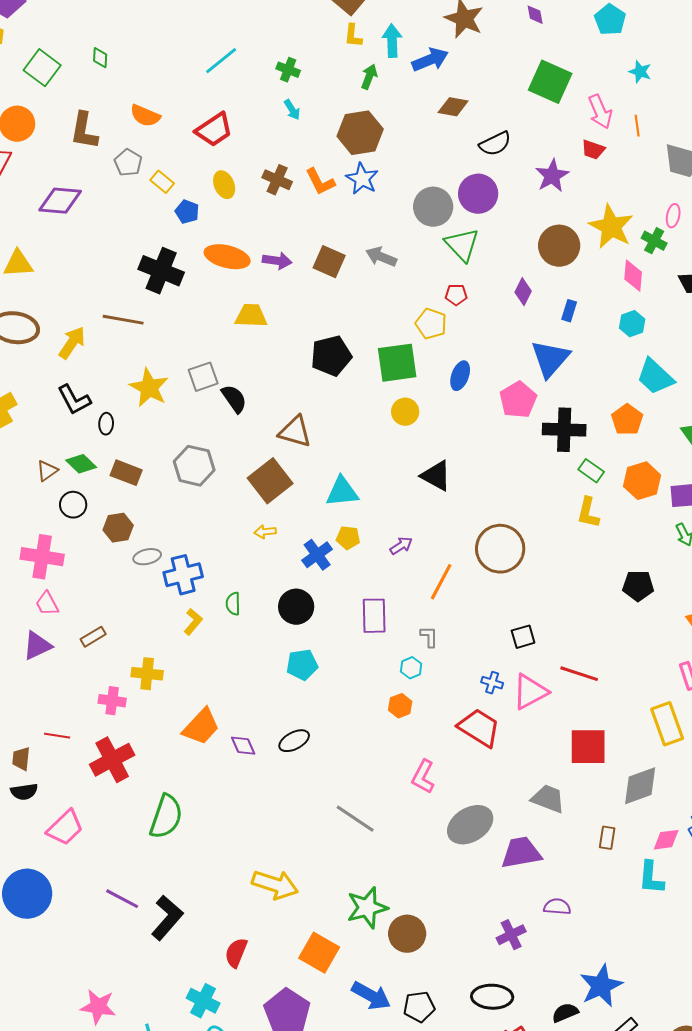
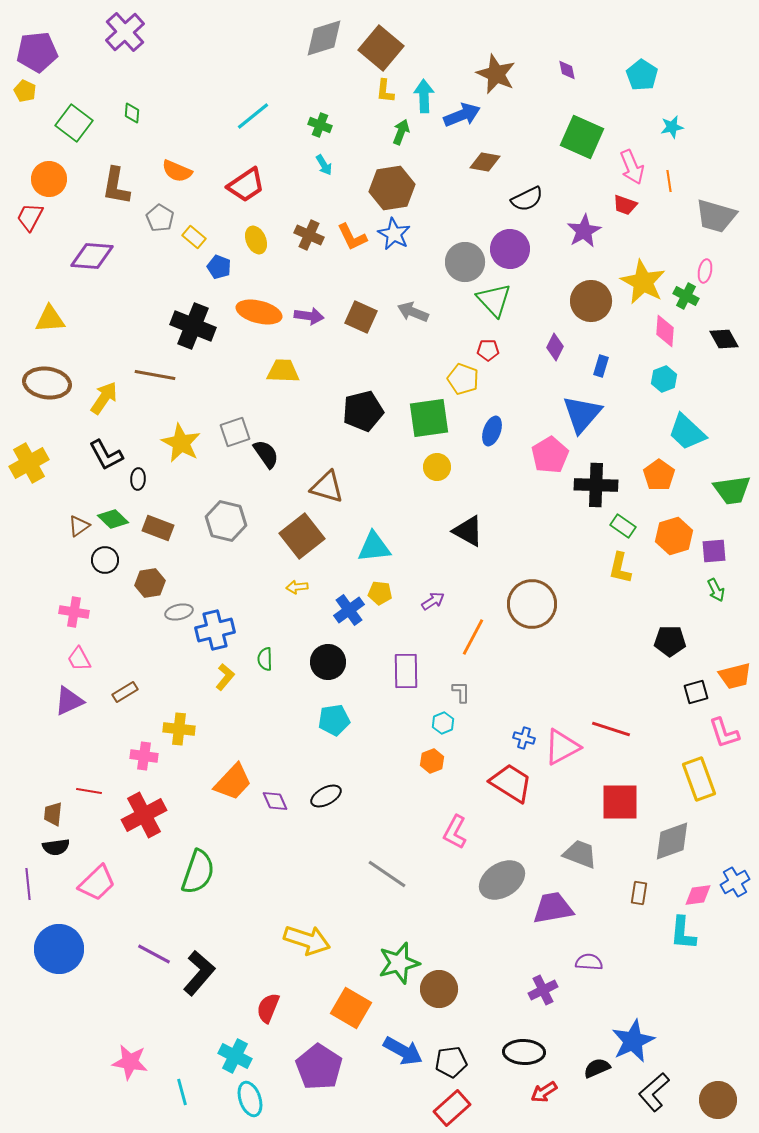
cyan star: (640, 72) -> (672, 127), turned -30
pink cross: (42, 557) -> (74, 612), size x0.7
black square: (523, 637) -> (696, 692), moved

